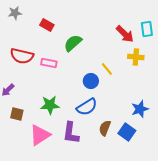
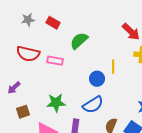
gray star: (15, 13) -> (28, 20), moved
yellow line: (107, 69) -> (113, 67), turned 40
brown square: (17, 114) -> (23, 112), turned -32

